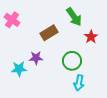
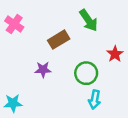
red star: (91, 37) -> (115, 54), moved
cyan star: (19, 69) -> (13, 103), moved

